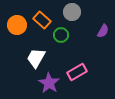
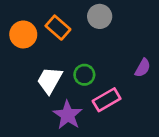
purple semicircle: (103, 31) -> (143, 68), moved
green circle: (61, 35) -> (84, 75), moved

